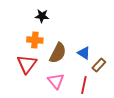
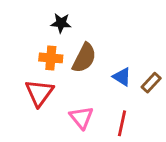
brown semicircle: (58, 53) -> (84, 58), moved
brown rectangle: (99, 65) -> (151, 83), moved

